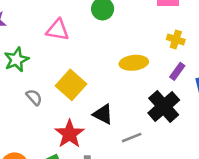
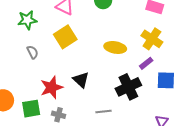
yellow cross: (176, 39) -> (152, 39), size x1.5
yellow square: (71, 85) -> (65, 37), moved
gray line: (132, 138) -> (103, 111), moved

